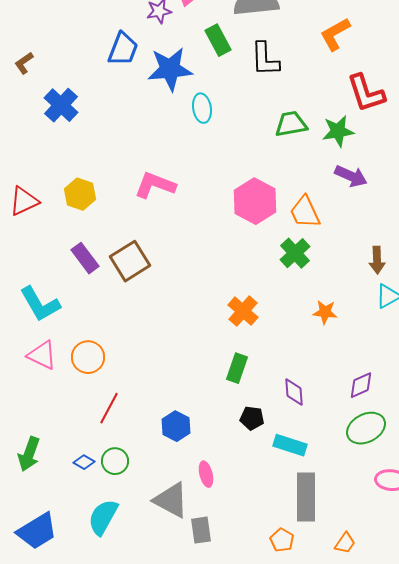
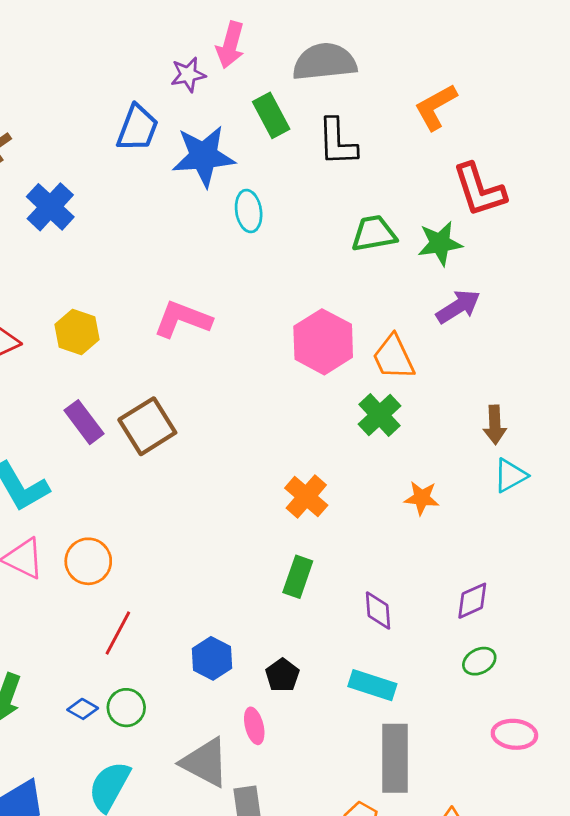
purple arrow: (351, 176) -> (458, 307), turned -56
black pentagon: (252, 418) -> (282, 675), moved, turned 30
green ellipse: (366, 428) -> (479, 661), size x0.6

